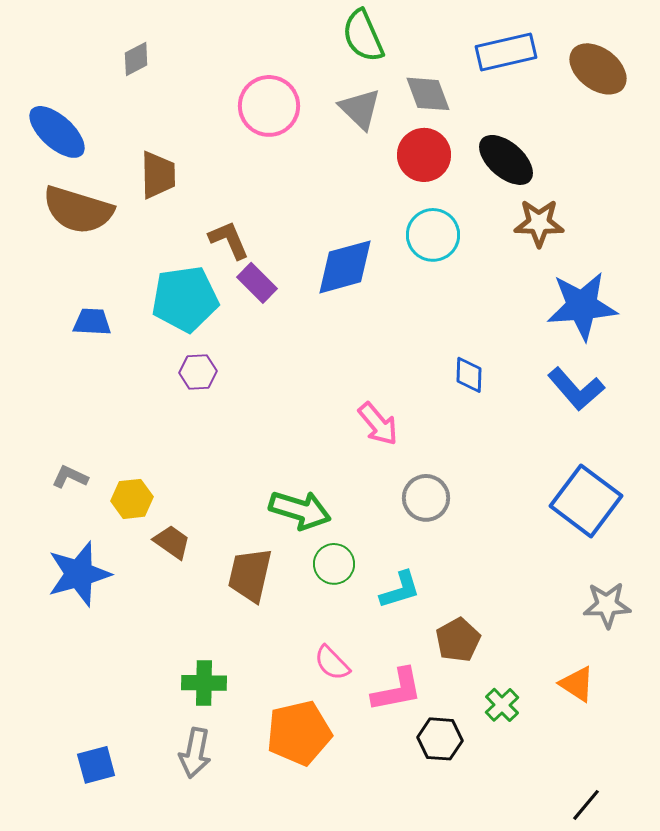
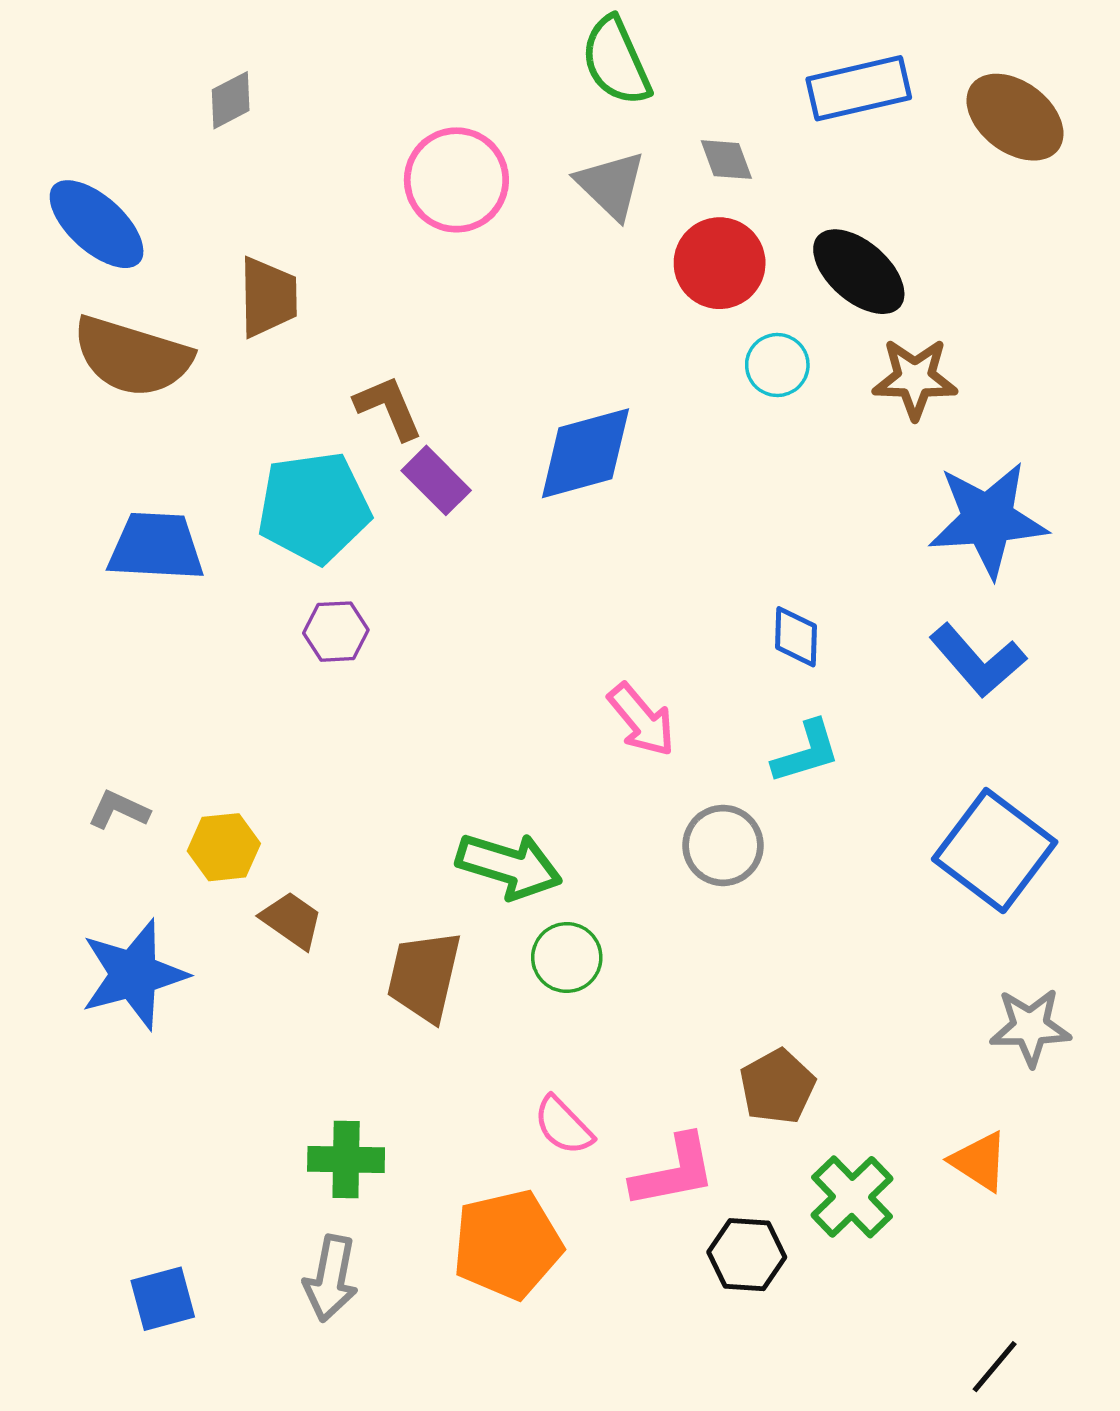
gray diamond: (428, 94) -> (726, 160), size x0.7
cyan circle: (433, 235) -> (777, 365), moved, size x0.7
blue trapezoid: (92, 322) -> (156, 547), size x1.5
cyan L-shape: (400, 590) -> (806, 752), moved
green cross: (502, 705) -> (852, 1197), size x1.4

